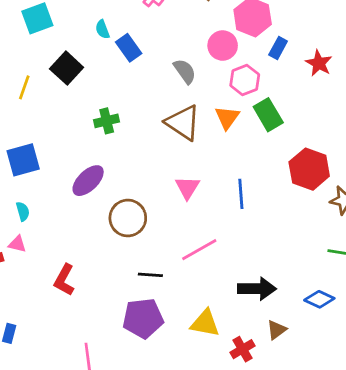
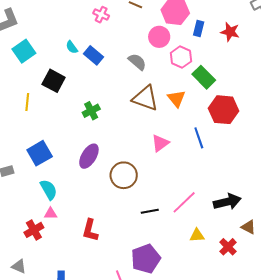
orange triangle: (227, 118) -> (176, 99), moved
red hexagon: (309, 169) -> (224, 110), moved
pink triangle: (187, 188) -> (160, 143), turned 36
cyan semicircle: (23, 211) -> (49, 190), size x1.5
pink line: (199, 250) -> (184, 202), moved
purple pentagon: (143, 318) -> (146, 259), moved
yellow triangle: (205, 323) -> (197, 235), size x0.7
brown triangle: (276, 330) -> (248, 227), turned -42

